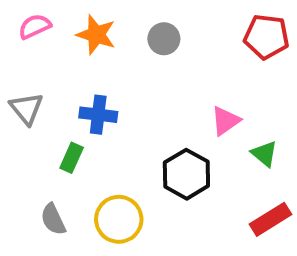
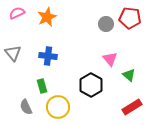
orange star: (96, 35) -> (47, 17), turned 30
gray circle: (164, 39) -> (106, 24), moved
pink triangle: (225, 121) -> (110, 59), turned -35
green rectangle: (72, 158) -> (42, 86), moved, turned -40

